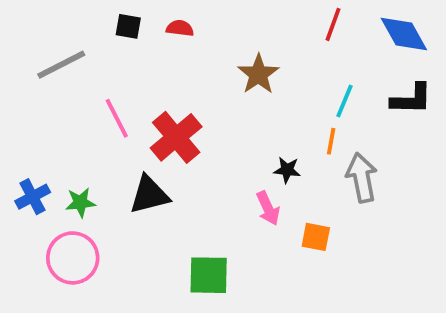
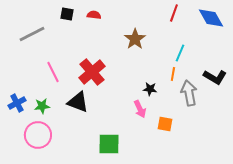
black L-shape: (411, 99) -> (215, 77), moved, turned 30
pink line: (117, 118) -> (53, 72), moved
black triangle: (149, 195) -> (78, 102), turned 35

